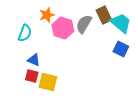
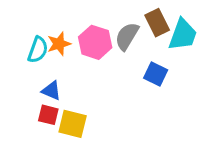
orange star: (47, 15) -> (59, 44), moved
cyan trapezoid: (121, 23) -> (183, 35), turned 70
blue square: (121, 49) -> (156, 74), moved

